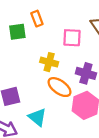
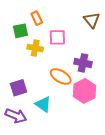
pink square: (72, 38) -> (57, 37), moved
yellow cross: (49, 62) -> (35, 48), moved

